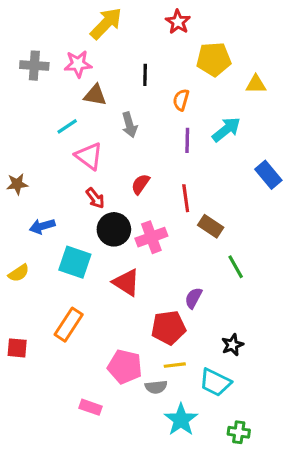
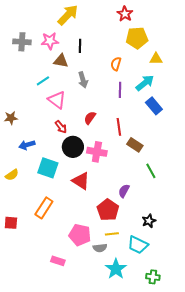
red star: (178, 22) -> (125, 14), moved
black line: (145, 75) -> (80, 46), moved
yellow triangle: (256, 84) -> (156, 59), moved
blue rectangle: (268, 175) -> (154, 106), moved
pink cross: (151, 237) -> (97, 152), turned 30
red pentagon: (169, 328) -> (108, 210), turned -30

